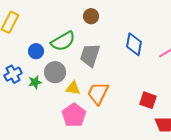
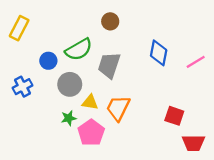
green star: (35, 82) -> (69, 118), moved

